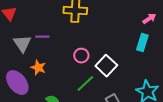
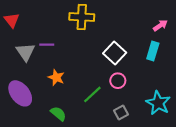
pink circle: (81, 56) -> (118, 81), moved
white square: (106, 66) -> (115, 53), moved
orange star: (38, 68) -> (56, 77), moved

